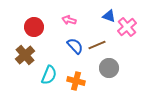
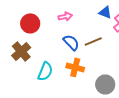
pink arrow: (69, 20) -> (65, 16), turned 152
gray circle: (109, 68) -> (105, 84), moved
orange cross: (76, 81) -> (75, 67), moved

